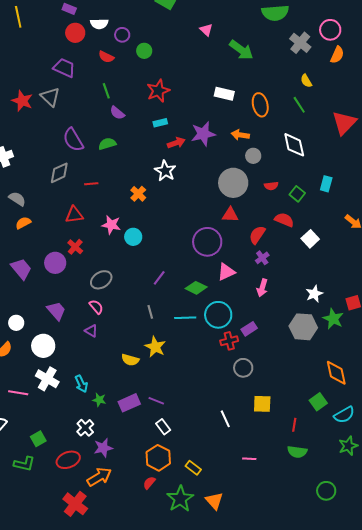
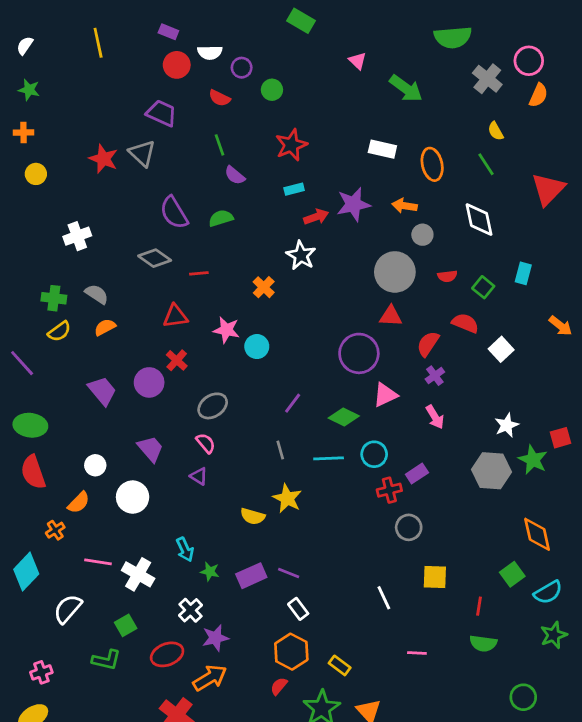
gray diamond: (59, 173) -> (155, 258), turned 60
pink arrow: (262, 288) -> (435, 417), turned -48
cyan circle: (218, 315) -> (374, 454), size x0.7
white cross: (47, 379) -> (138, 574), moved

